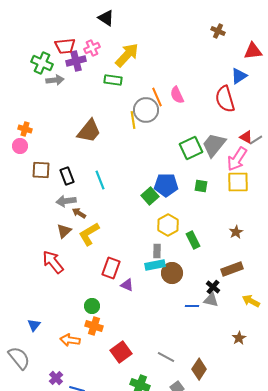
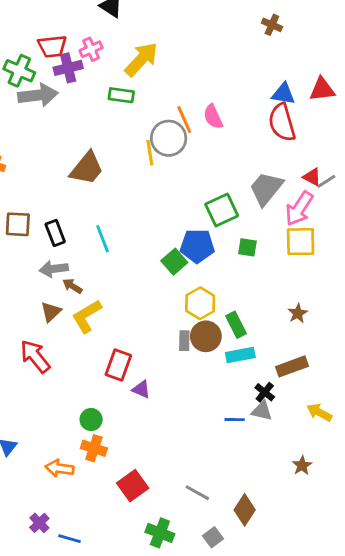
red triangle: (253, 51) -> (322, 89), moved
blue triangle: (239, 76) -> (283, 94), moved, turned 42
gray arrow: (55, 80) -> (38, 95), size x1.5
green square: (191, 148) -> (222, 210), moved
cyan rectangle: (155, 265) -> (240, 355), moved
brown circle: (172, 273) -> (206, 336), moved

